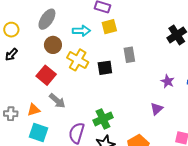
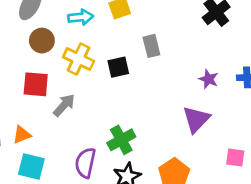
red square: (46, 75) -> (36, 84), turned -30
gray arrow: (57, 101) -> (64, 105), moved, turned -84
purple triangle: (157, 109) -> (196, 119), size x1.5

